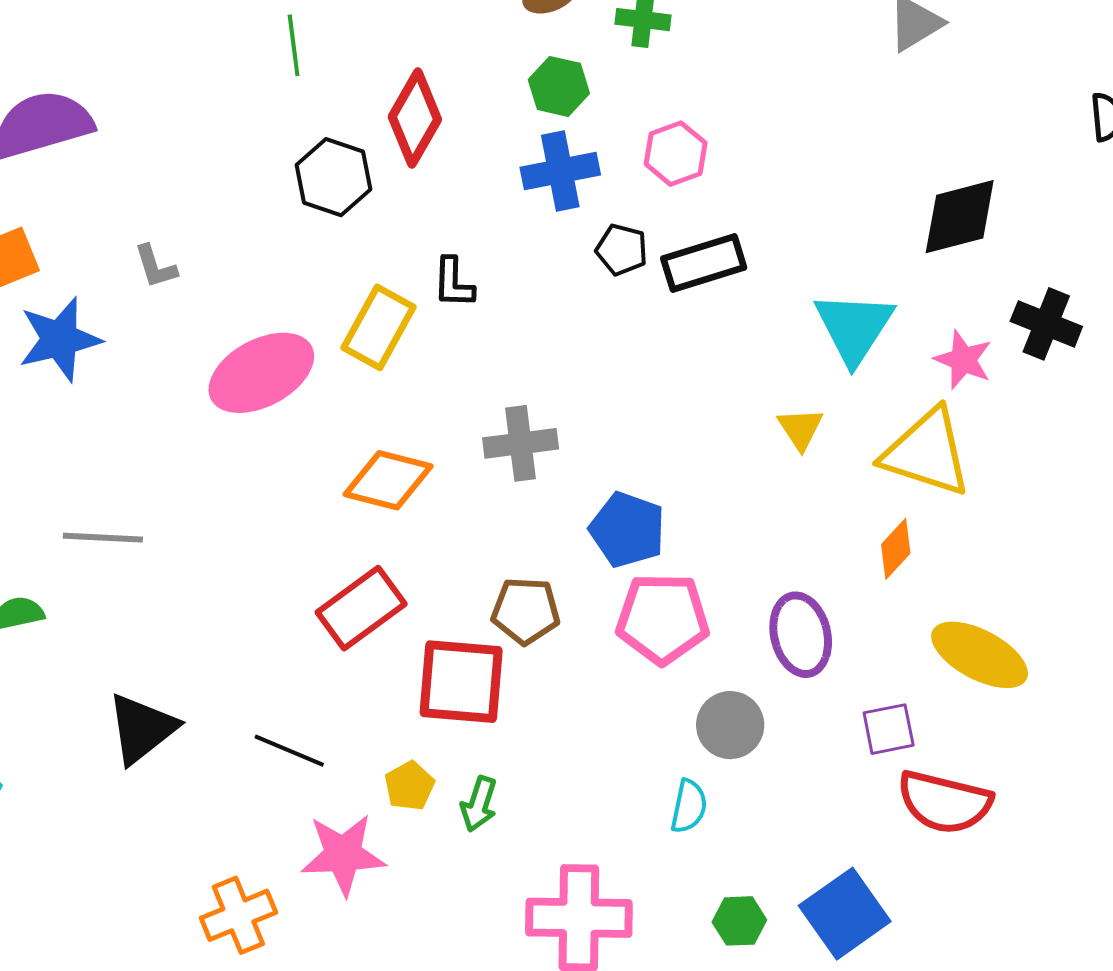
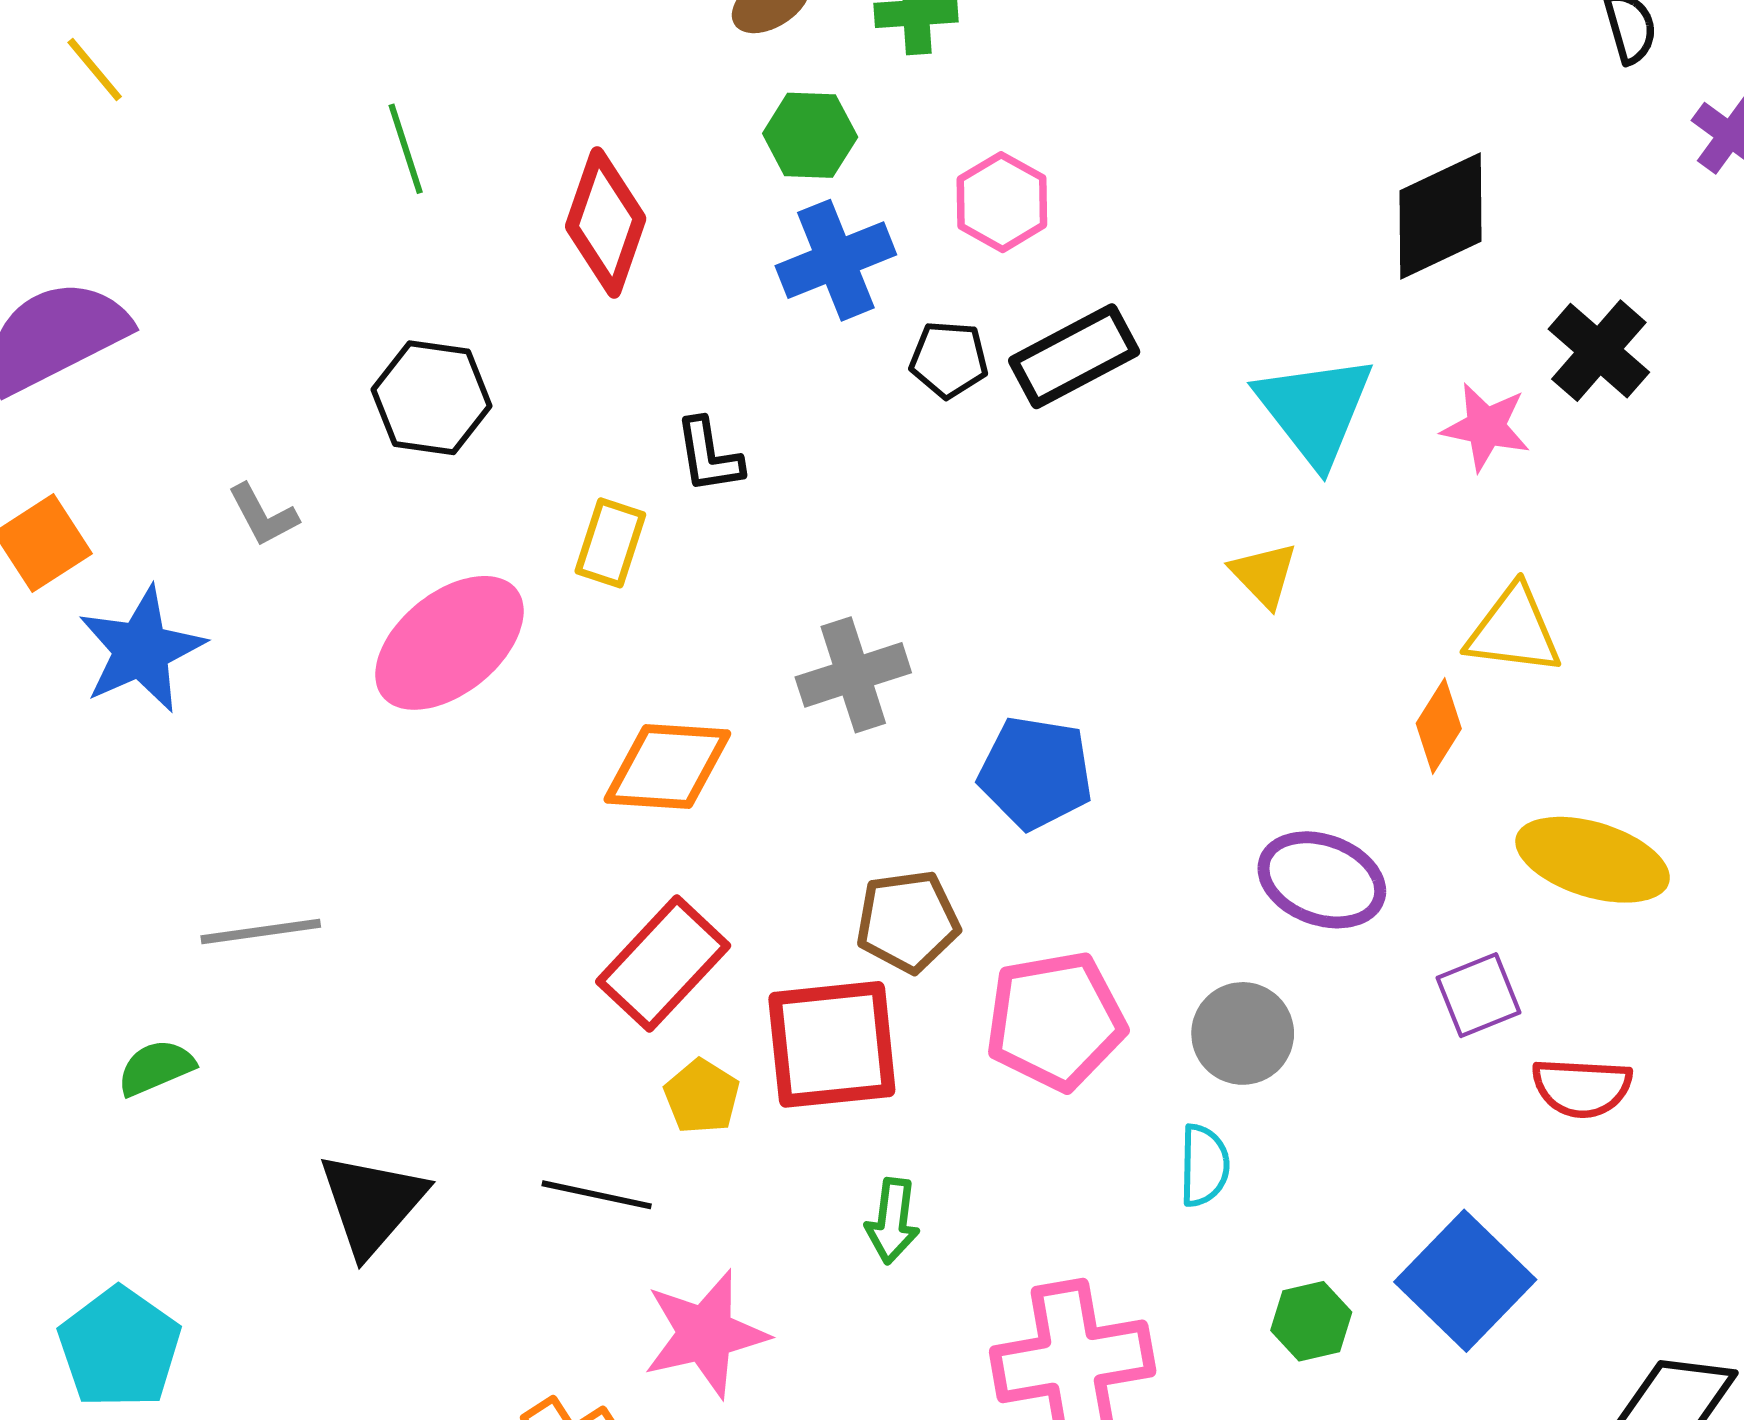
black hexagon: (334, 177) -> (431, 398), moved
black cross: (1046, 324) -> (1599, 351), turned 30
yellow rectangle: (379, 327) -> (610, 543), size x0.7
yellow triangle: (927, 452) -> (1514, 630), moved, size x0.7
pink pentagon: (663, 619) -> (1055, 1021), moved
purple ellipse: (801, 635) -> (1322, 880), turned -46
yellow pentagon: (409, 786) -> (702, 1096), moved
red semicircle: (944, 802) -> (1582, 1088), size x0.7

